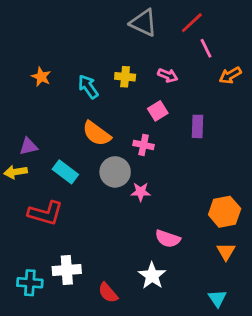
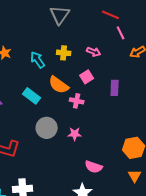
gray triangle: (144, 23) -> (60, 15), moved, turned 40
red line: (192, 23) -> (111, 15), turned 66
orange semicircle: (97, 134) -> (59, 85), moved
cyan rectangle: (65, 172) -> (32, 96), moved
gray circle: (115, 172) -> (47, 128), moved

